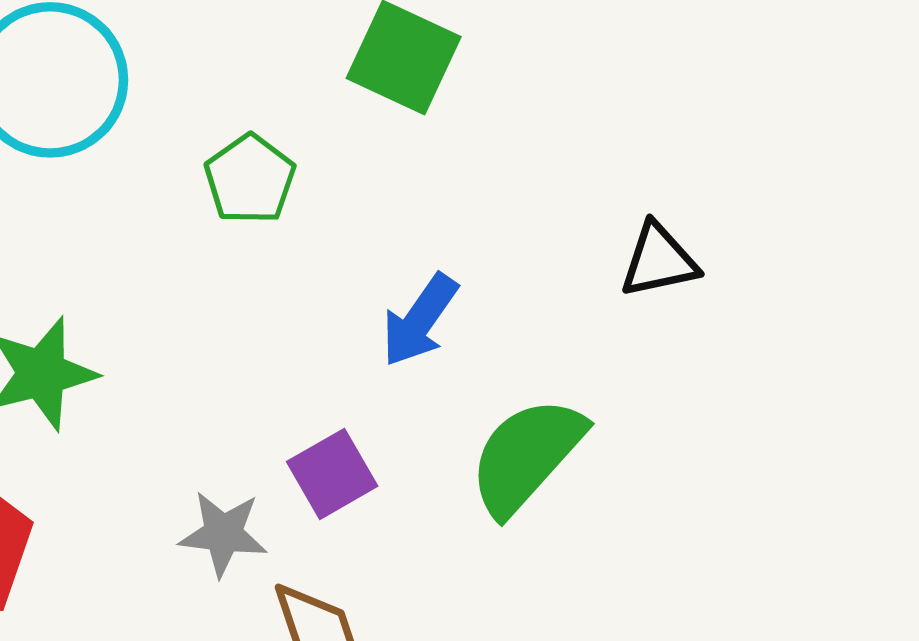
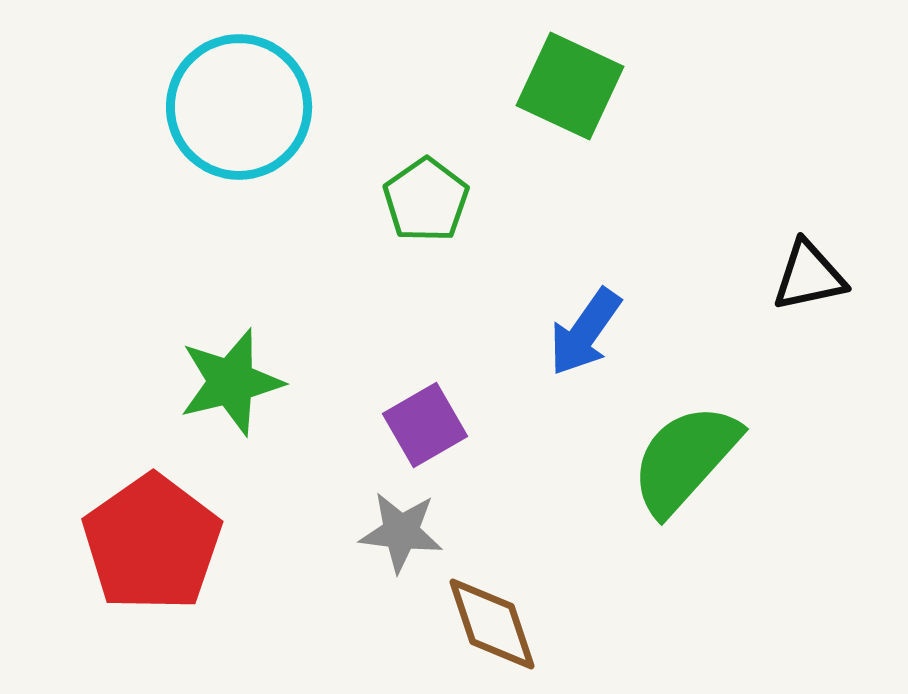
purple square: (332, 474) -> (425, 425), moved

